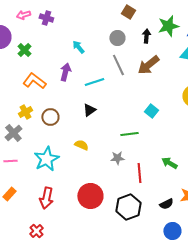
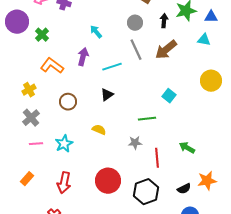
yellow cross: (25, 112) -> (29, 90), moved
cyan star: (46, 159) -> (64, 144), size x0.7
pink line: (10, 161) -> (36, 144), moved

